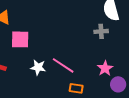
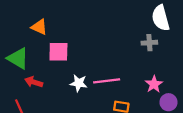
pink line: (63, 65) -> (107, 81), turned -40

